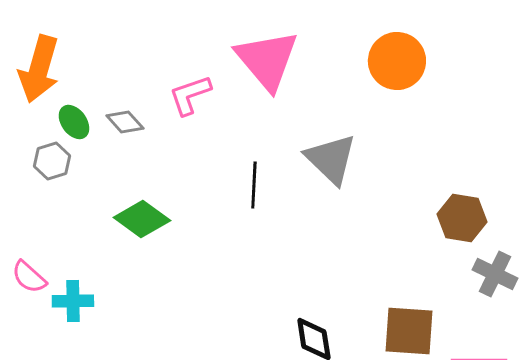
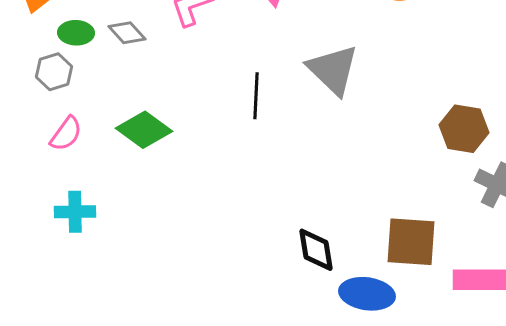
green ellipse: (74, 122) -> (76, 33), turned -52
pink semicircle: (29, 277) -> (66, 134), moved, turned -96

